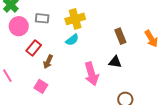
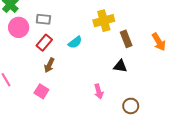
yellow cross: (75, 19) -> (104, 21), moved
red rectangle: (34, 48) -> (44, 43), moved
pink arrow: (92, 74) -> (99, 91), moved, size x0.6

